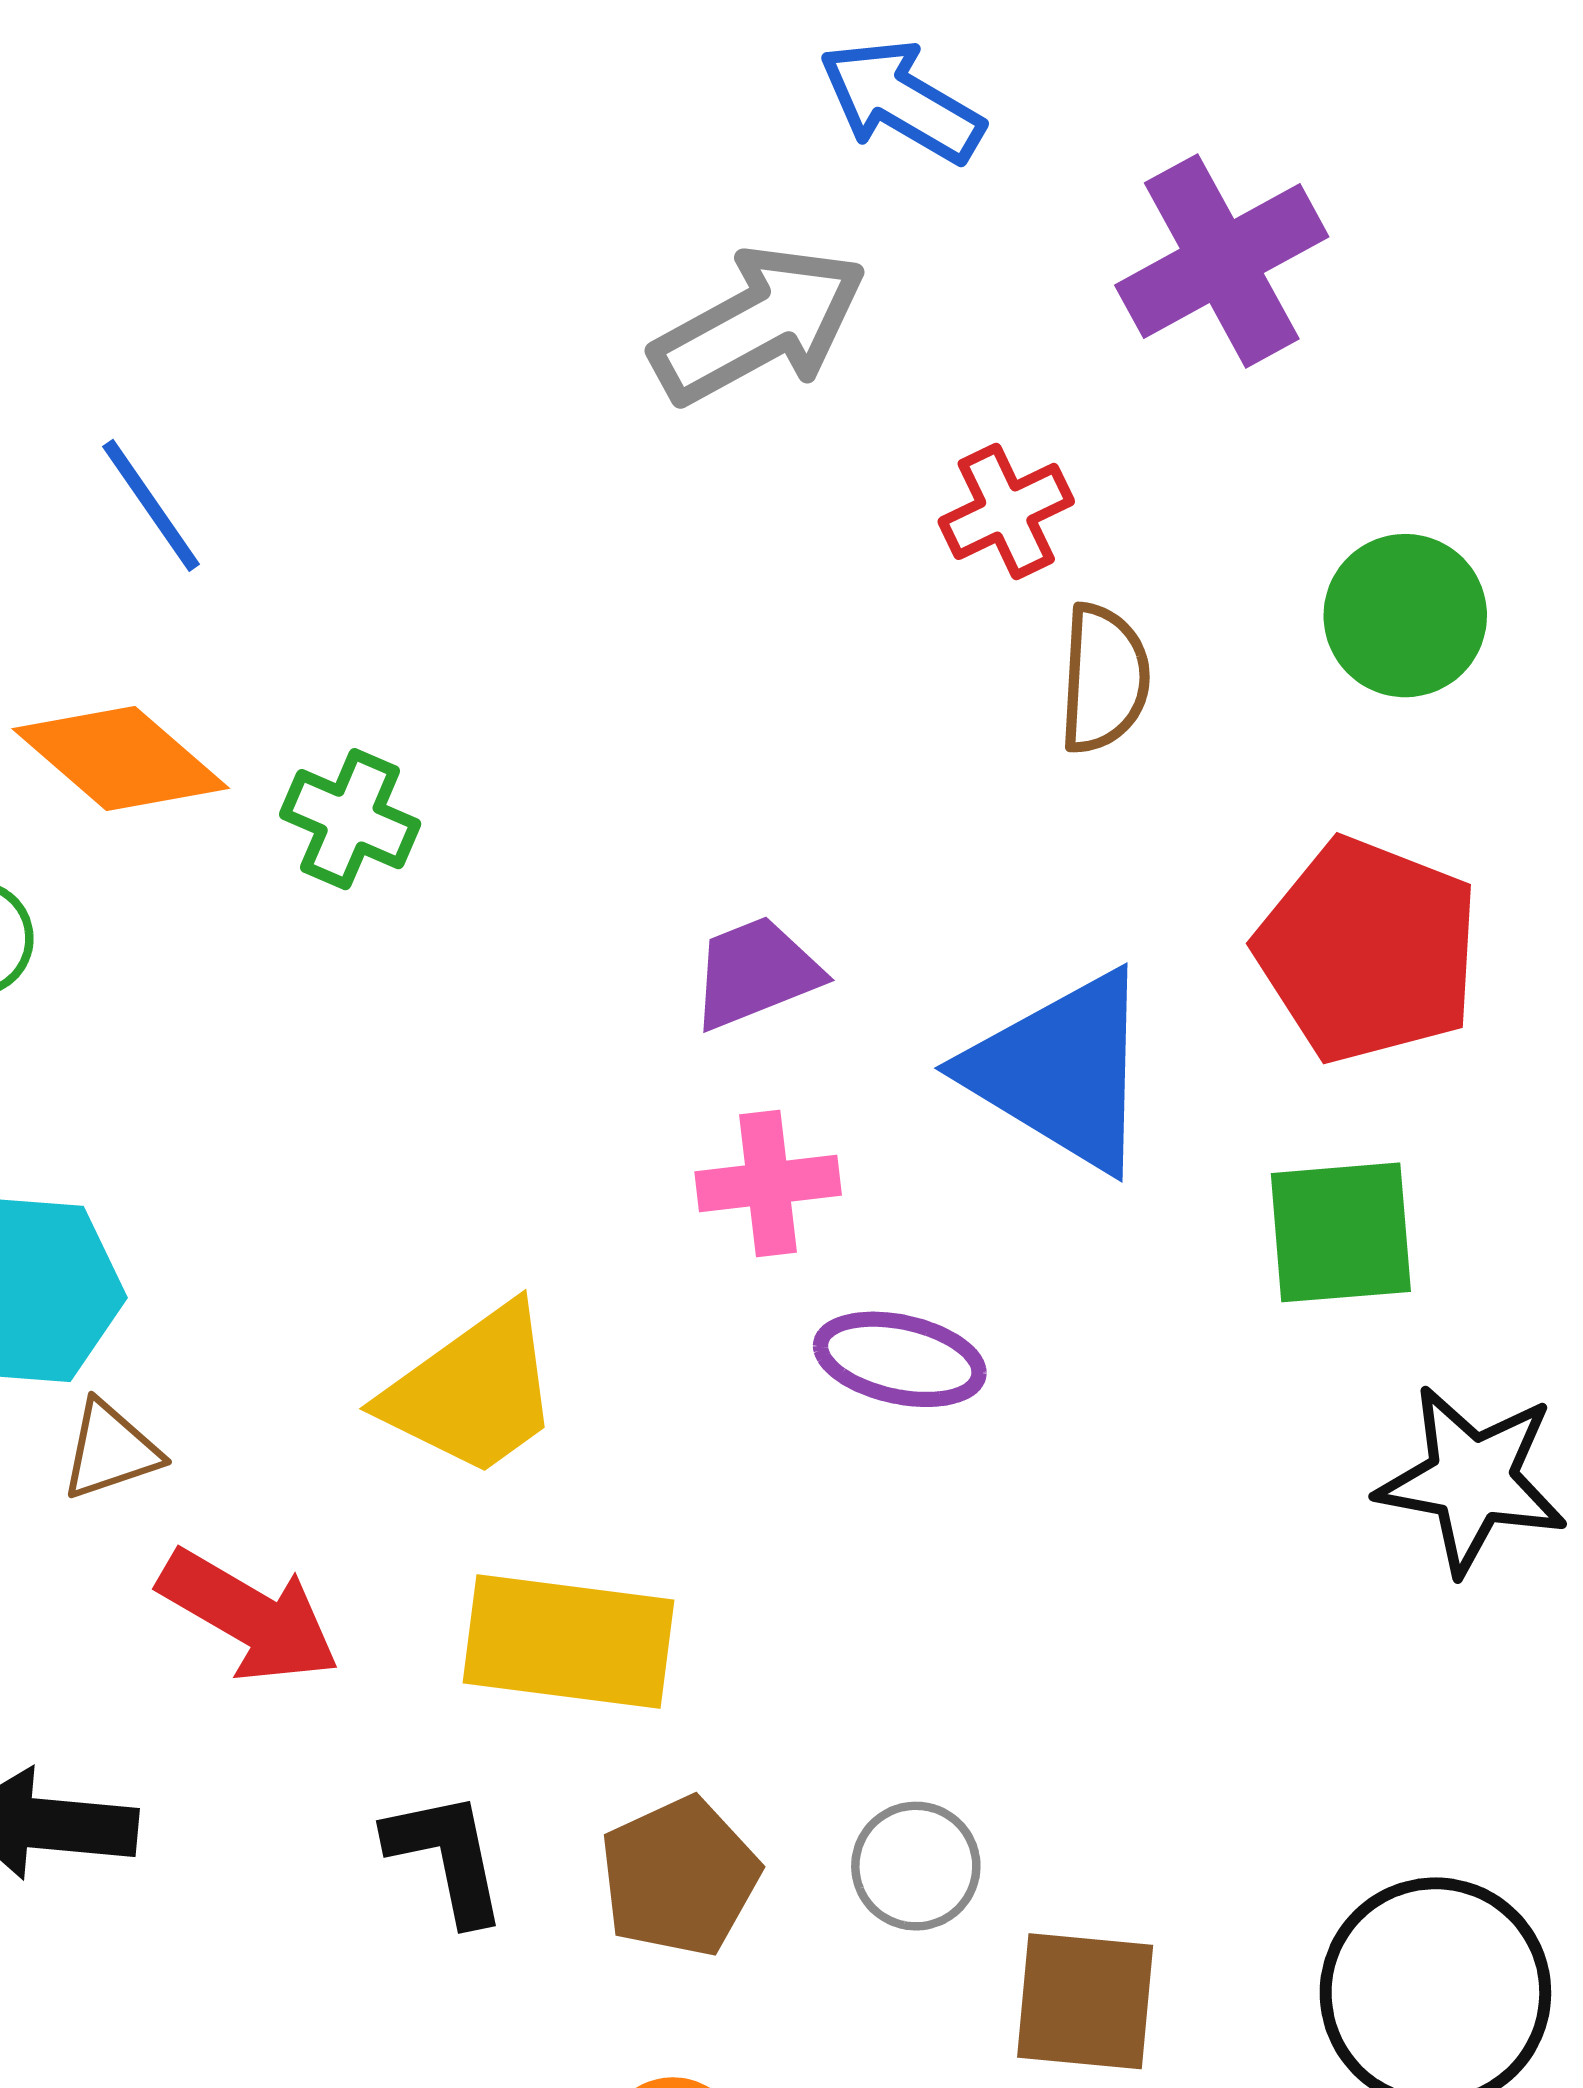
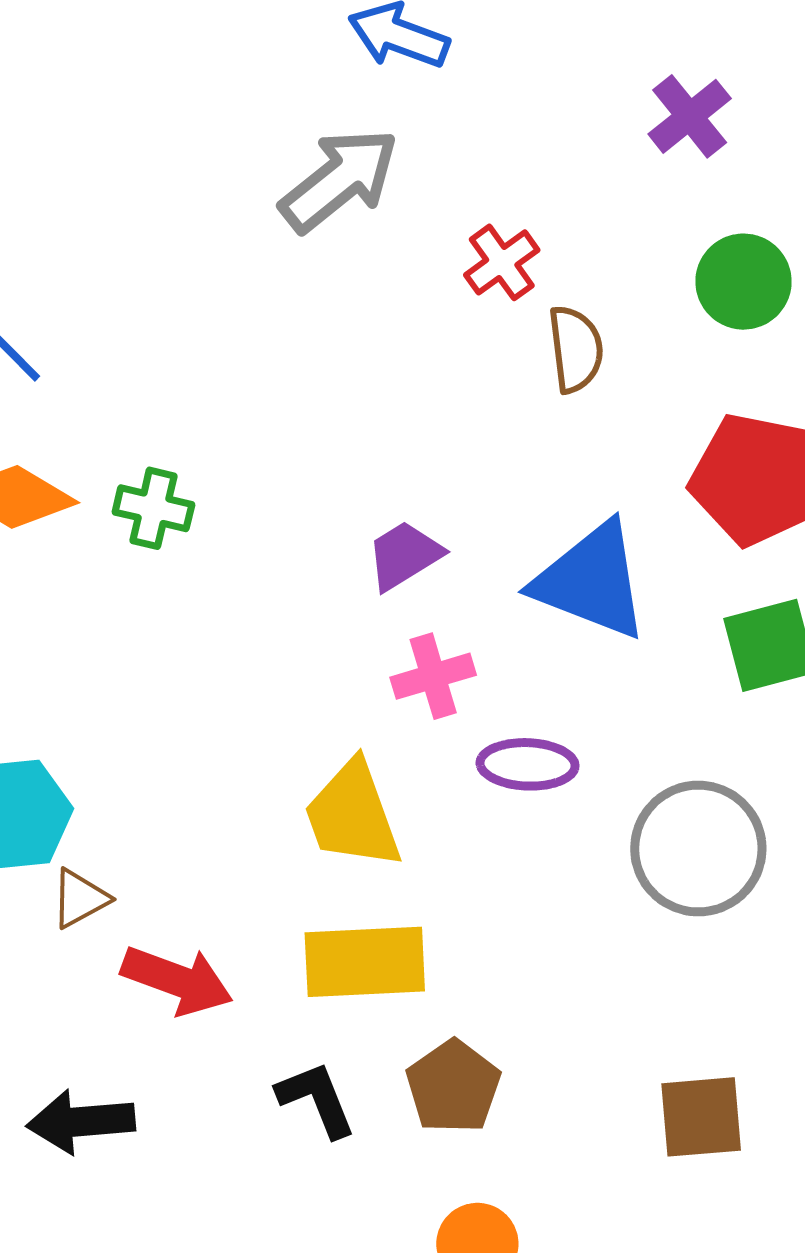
purple cross: (1222, 261) -> (690, 116), moved, size x0.7
yellow trapezoid: (473, 1391) -> (353, 815), moved, turned 116
gray circle: (916, 1866) -> (698, 849), moved, size x1.8

